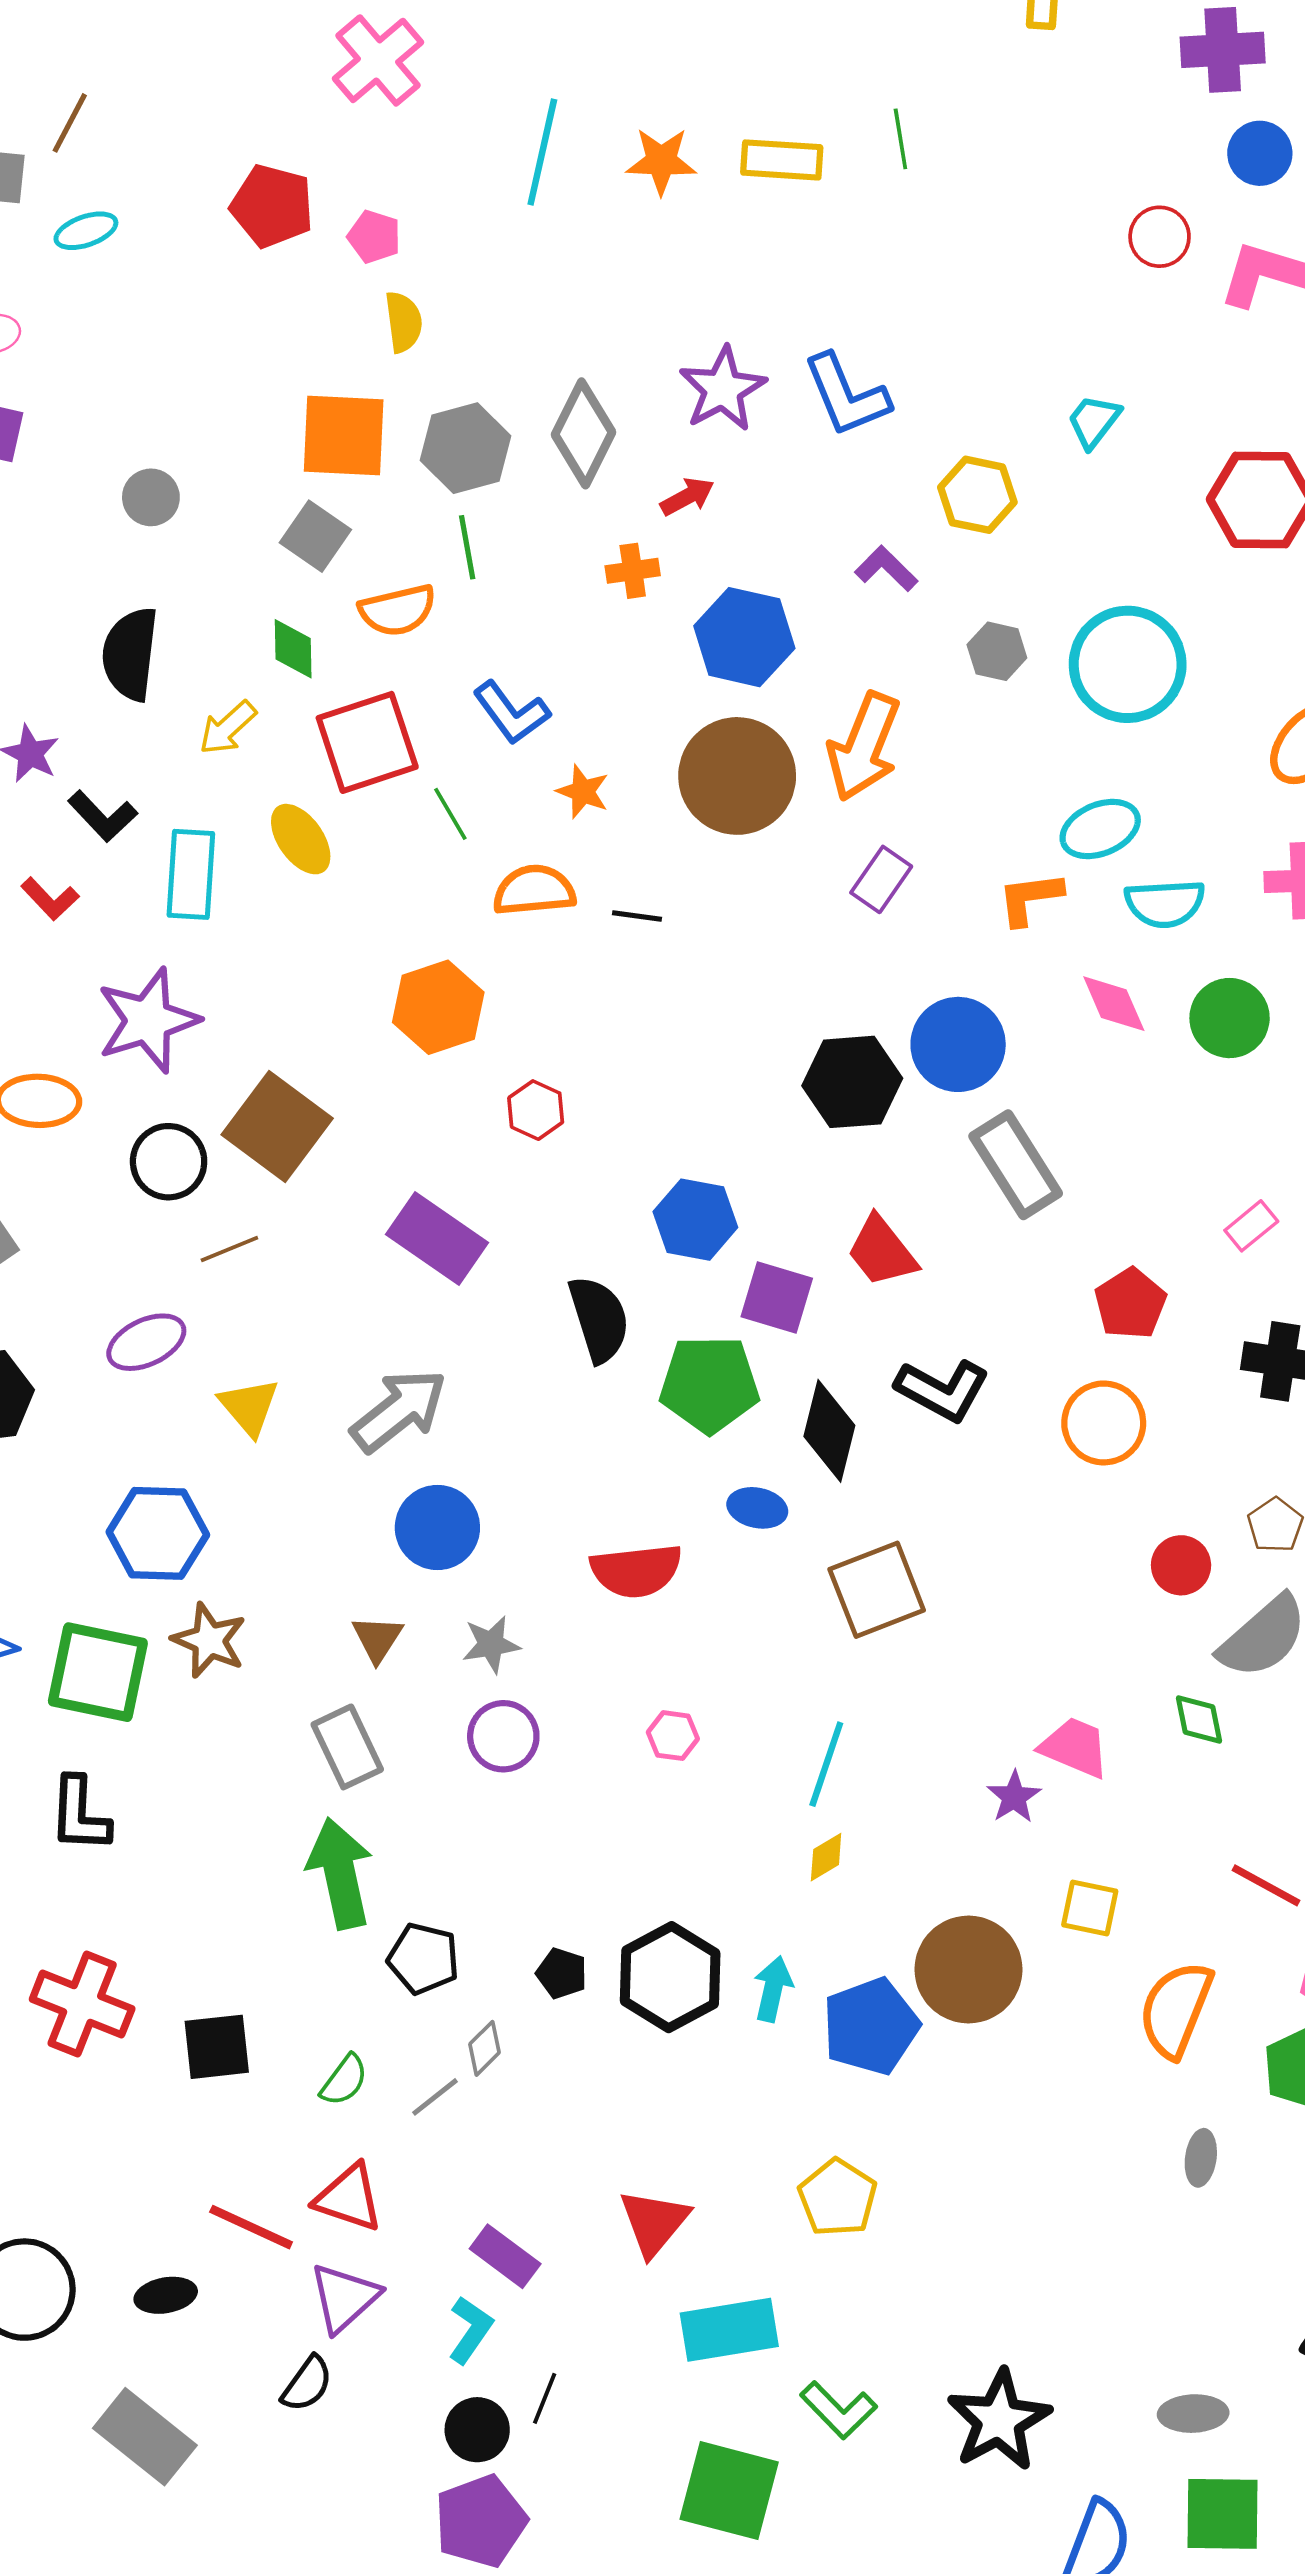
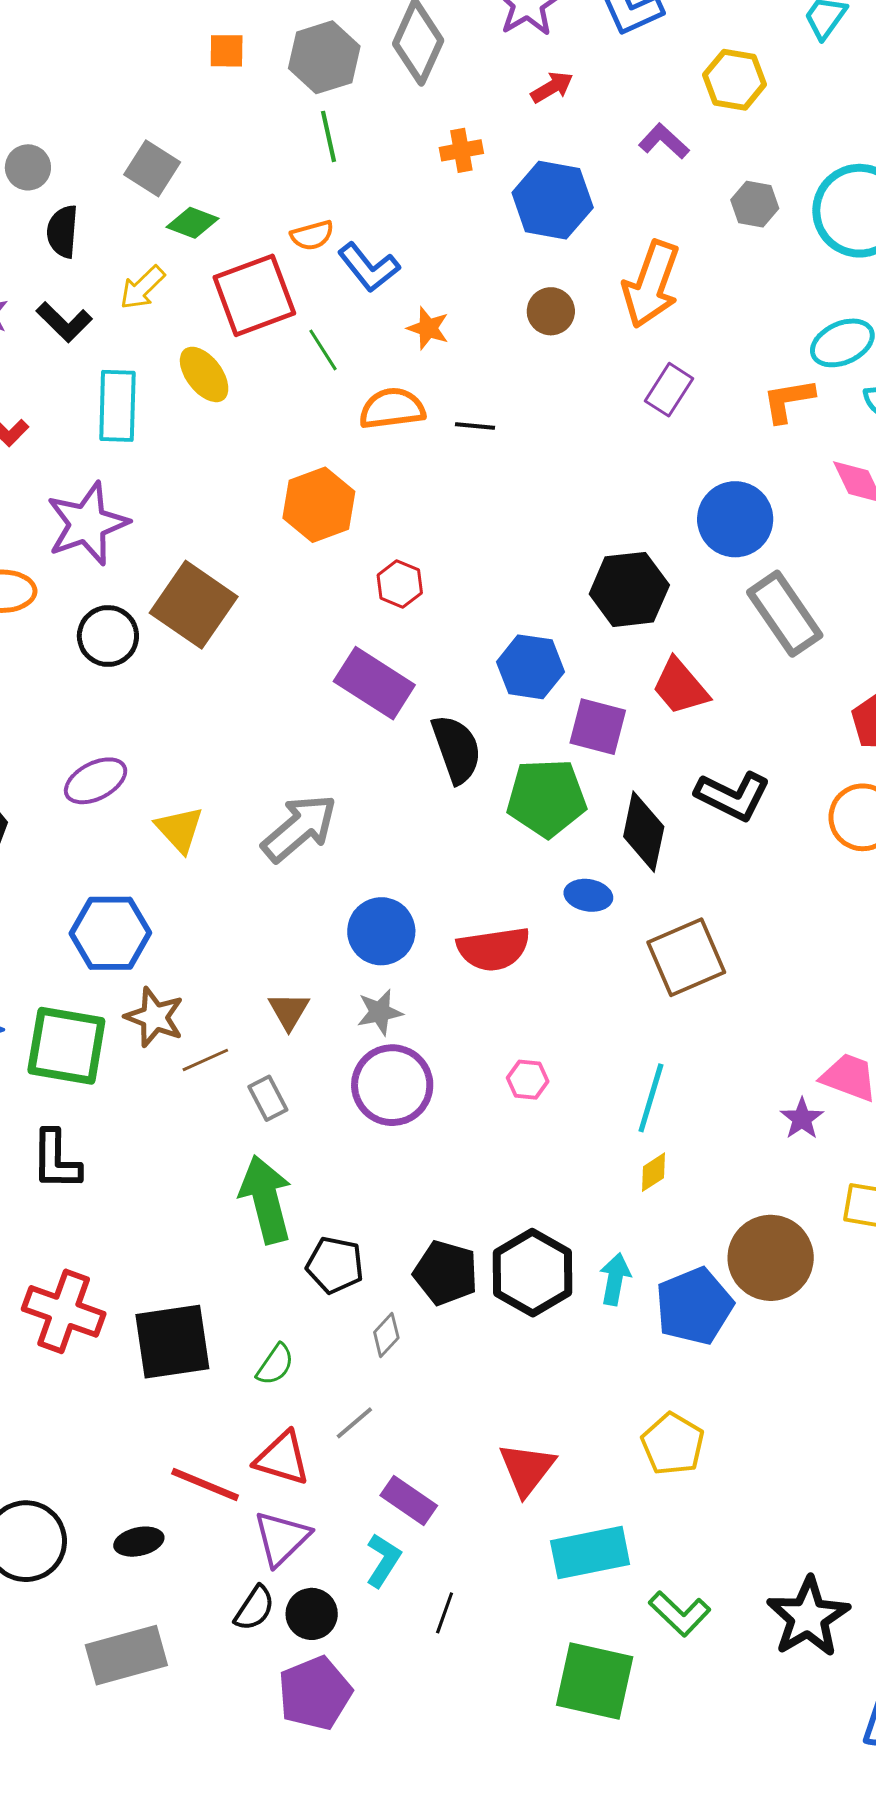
orange square: (344, 436) -> (227, 51), size x0.5
gray circle: (151, 497) -> (28, 167), moved
red arrow: (687, 497) -> (552, 87), moved
gray square: (315, 536) -> (152, 168), moved
orange semicircle: (398, 610) -> (312, 235), moved, size x0.7
green diamond: (293, 649) -> (192, 223), turned -66
black semicircle: (130, 654) -> (63, 231), size x0.7
brown circle: (737, 776) -> (551, 311), size x0.5
black L-shape: (103, 816) -> (64, 322), moved
black hexagon: (852, 1082) -> (629, 589), moved
purple rectangle: (437, 1239) -> (374, 683), moved
brown line: (229, 1249) -> (205, 1060), moved
blue circle: (437, 1527) -> (381, 931), moved
purple circle: (503, 1736) -> (392, 1085), size x1.4
gray rectangle: (347, 1747) -> (268, 1098), size x0.7
black pentagon: (562, 1973) -> (446, 1273), size x1.6
black square: (217, 2047) -> (172, 1342), size x1.4
gray line: (435, 2097) -> (354, 1423), moved
black circle: (477, 2430) -> (312, 1614), moved
gray rectangle: (145, 2437) -> (126, 1655), turned -52
purple pentagon: (481, 2521) -> (315, 1693), moved

